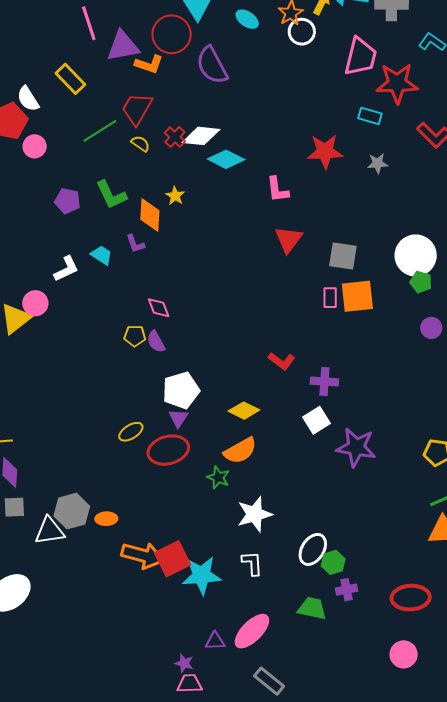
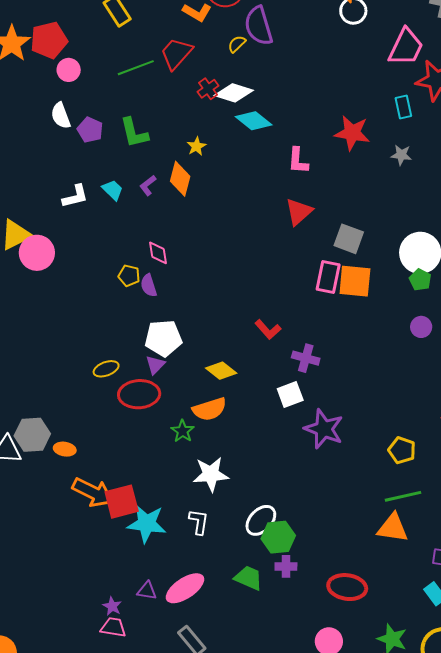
white semicircle: (28, 99) -> (61, 116), moved
cyan rectangle: (370, 116) -> (403, 107), turned 50
yellow semicircle: (140, 144) -> (237, 44), moved, turned -90
orange diamond: (150, 215) -> (180, 179), moved
purple L-shape: (135, 244) -> (148, 185), turned 60
pink rectangle: (330, 298) -> (328, 277), size x1.5
pink circle: (35, 303) -> (37, 253), moved, size x1.4
green hexagon: (333, 562) -> (278, 537), size x1.4

